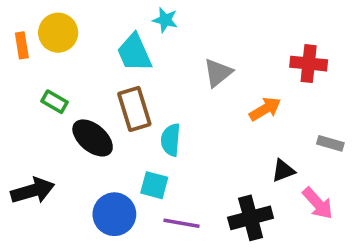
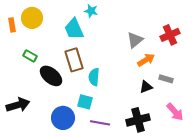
red cross: (309, 64) -> (170, 35), turned -30
gray triangle: (218, 73) -> (135, 40), moved
gray rectangle: (330, 143) -> (166, 79), moved
black triangle: (283, 171) -> (146, 87), moved

